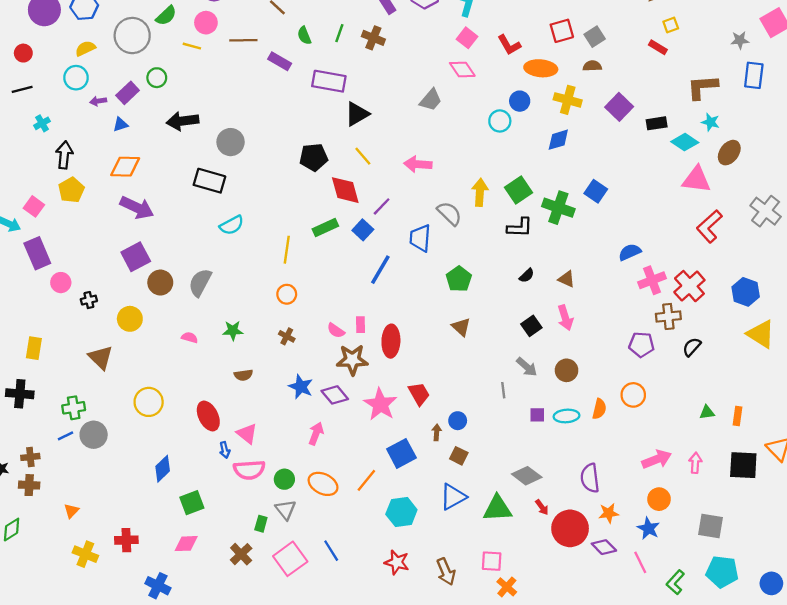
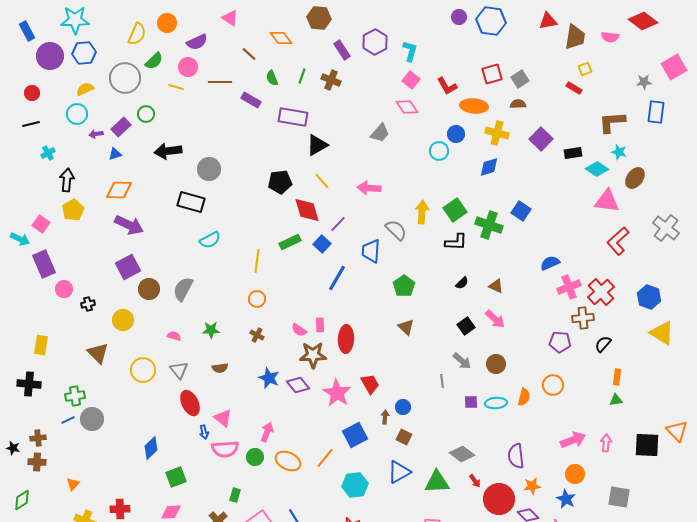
pink arrow: (565, 318) -> (495, 319), turned -30
yellow circle: (149, 402) -> (143, 370), moved
orange rectangle: (737, 416) -> (617, 377), moved
pink arrow: (316, 434) -> (267, 432), moved
gray triangle: (286, 510) -> (179, 370), moved

